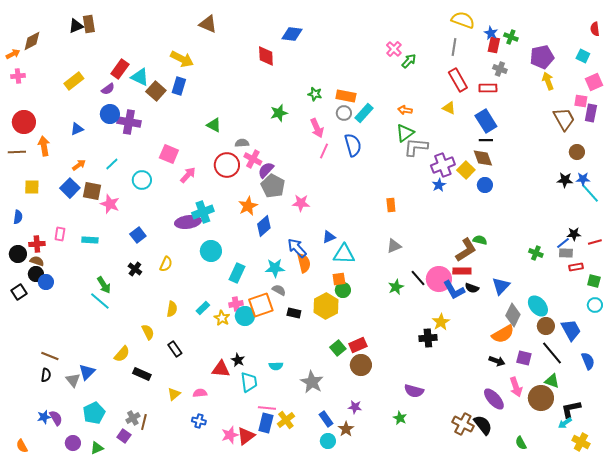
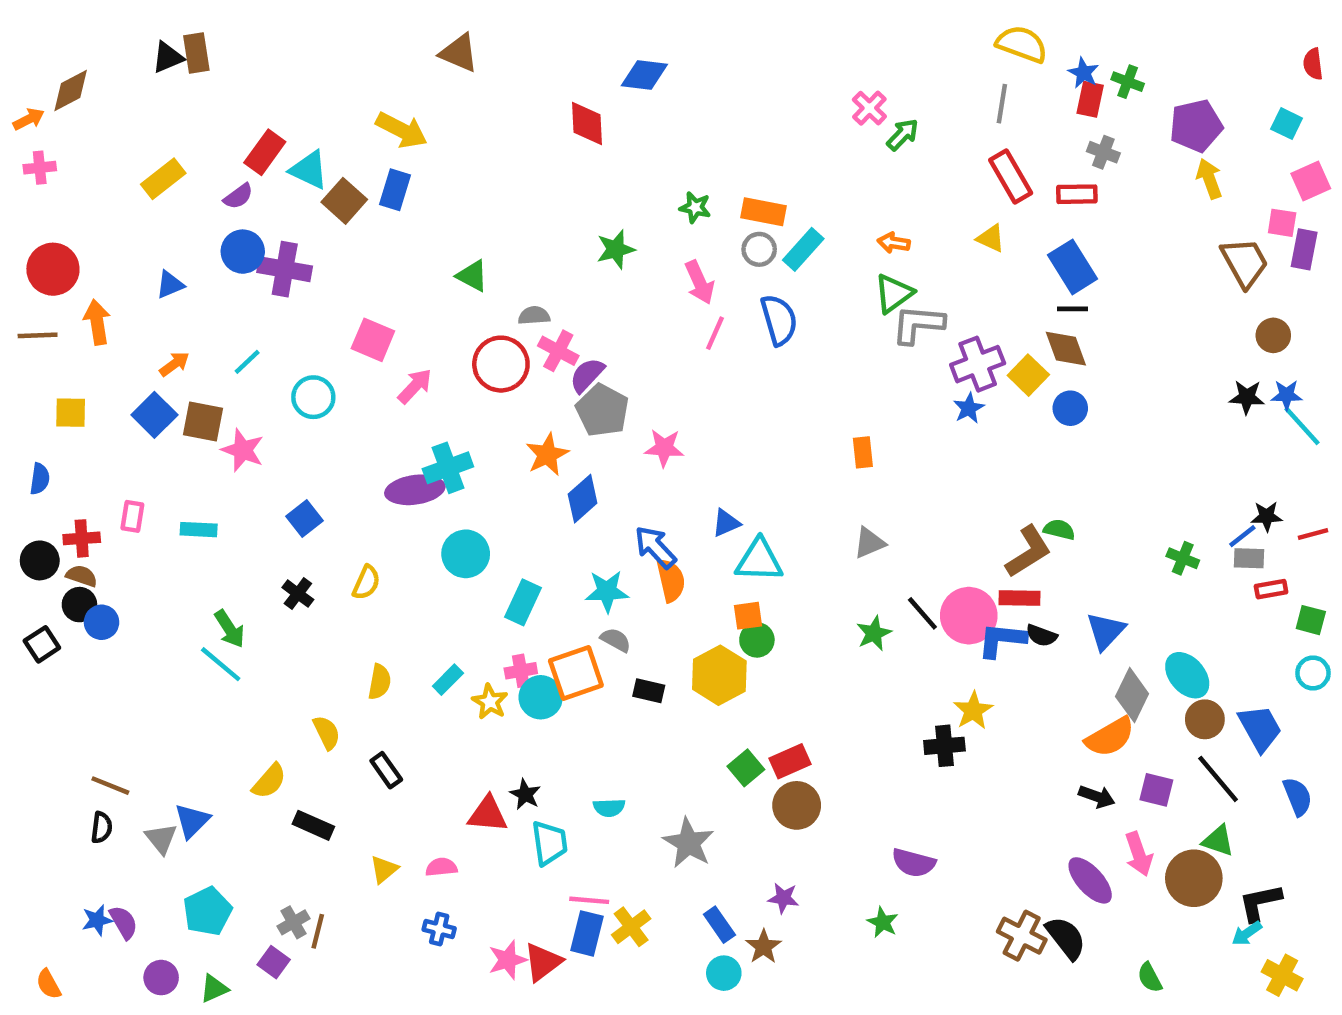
blue L-shape: (454, 290) -> (1002, 640), turned 125

